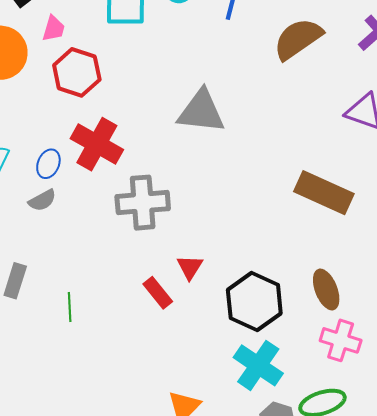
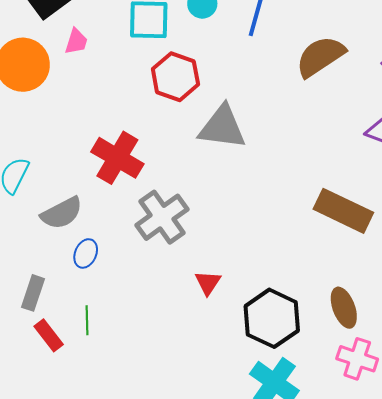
red hexagon: (77, 72) -> (175, 77), moved
blue ellipse: (48, 164) -> (86, 253), moved
gray semicircle: (42, 200) -> (62, 213), size x1.5
gray cross: (143, 203) -> (162, 217), turned -32
red rectangle: (158, 293) -> (49, 335), moved

